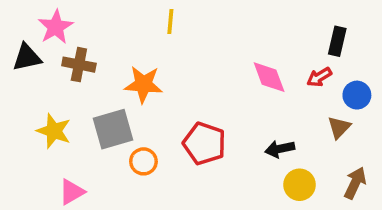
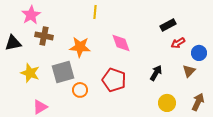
black rectangle: (337, 41) -> (168, 25), moved, turned 49
black triangle: (27, 57) -> (13, 43), moved
pink diamond: (269, 77) -> (121, 43), moved
black arrow: (280, 149) -> (156, 73), moved, turned 133

